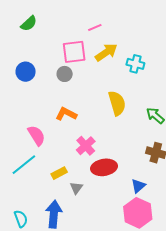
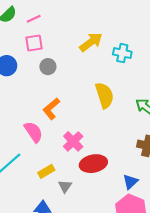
pink line: (95, 28) -> (34, 19), moved
pink square: (74, 52) -> (34, 43), moved, size x0.7
orange L-shape: (66, 114) -> (51, 109), turned -65
pink semicircle: (37, 135) -> (33, 132), moved

